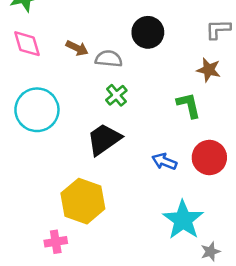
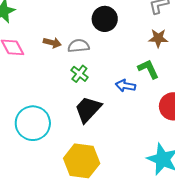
green cross: (116, 95) -> (79, 74), moved
cyan circle: (37, 110) -> (33, 123), moved
blue arrow: (164, 162) -> (125, 86), moved

